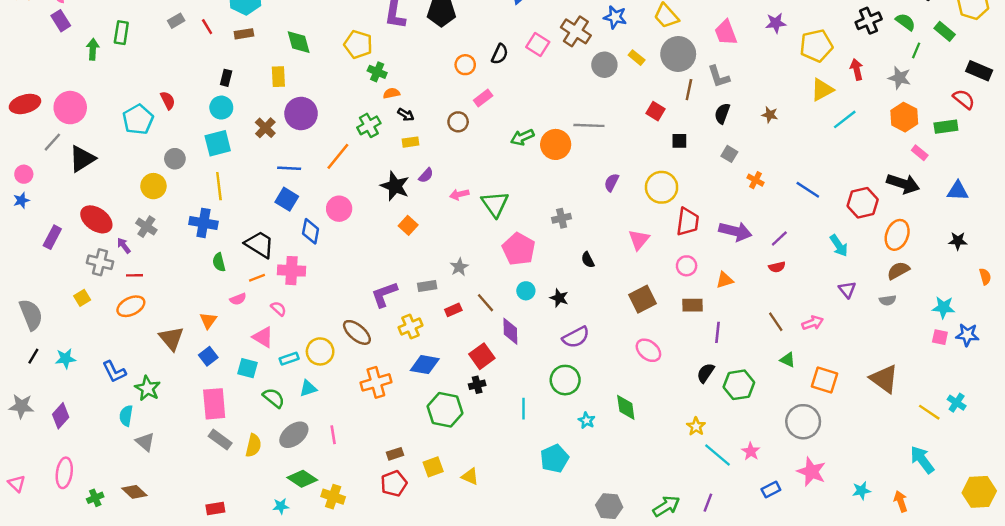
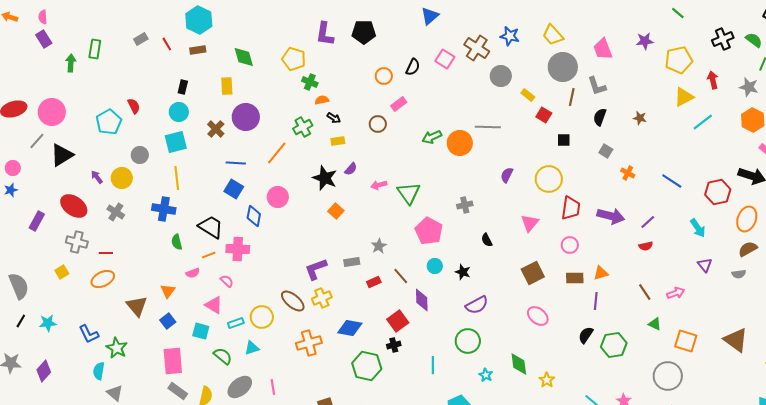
yellow rectangle: (637, 58) -> (528, 95), moved
purple arrow: (124, 246) -> (97, 177), moved
orange triangle: (725, 280) -> (601, 273), moved
yellow cross: (410, 326) -> (322, 298), moved
yellow star: (696, 426) -> (547, 380), moved

